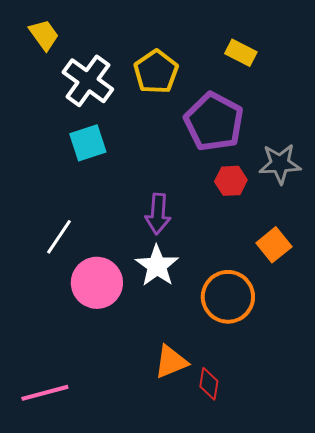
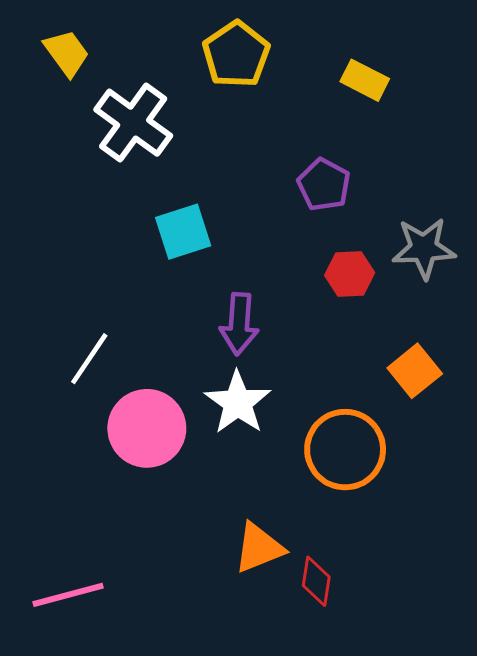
yellow pentagon: (156, 72) -> (236, 54), moved
purple pentagon: (214, 122) -> (324, 185), size x0.6
cyan square: (88, 143) -> (183, 232), moved

